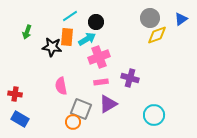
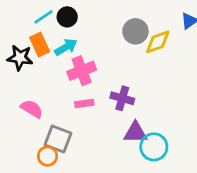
gray circle: (150, 18) -> (135, 31), moved
black circle: (96, 22) -> (67, 17), moved
orange rectangle: (67, 37) -> (40, 44), turned -30
pink semicircle: (61, 86) -> (32, 109), turned 132
purple triangle: (108, 104) -> (135, 132), moved, turned 30

